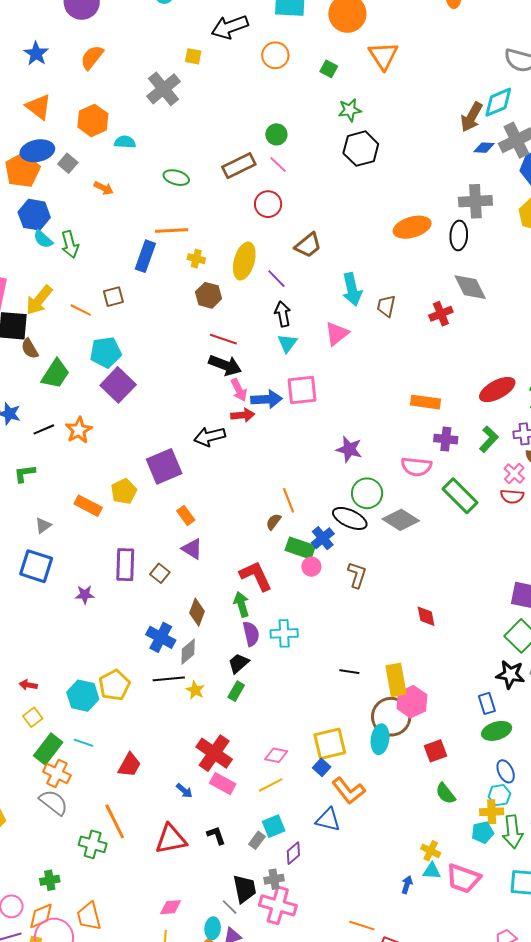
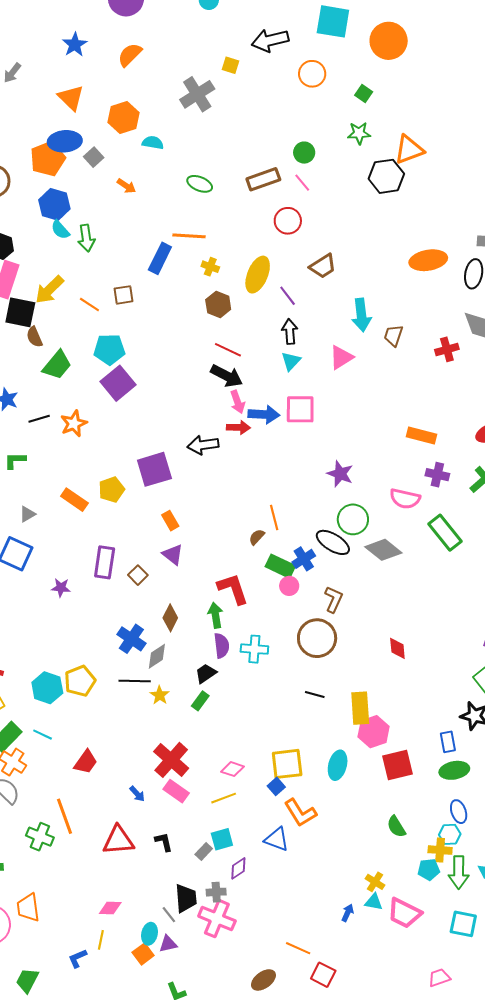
orange triangle: (383, 56) -> (409, 150), moved, turned 36
green star: (350, 110) -> (359, 133), moved
brown circle: (391, 717) -> (317, 638), moved
red square: (436, 751) -> (397, 765), moved, size x1.4

